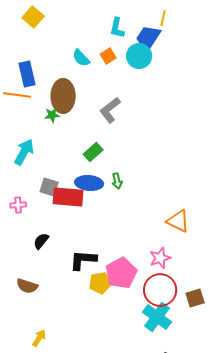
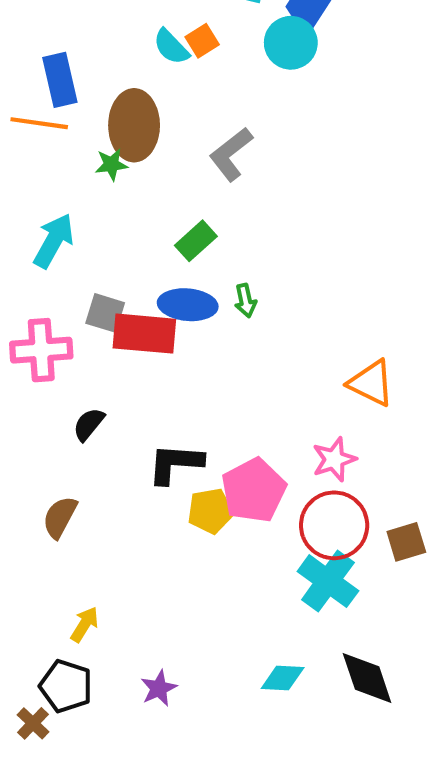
orange square: (108, 56) -> (202, 41), moved
pink cross: (18, 205) -> (41, 350), size x1.8
brown semicircle: (27, 286) -> (60, 517), turned 100

